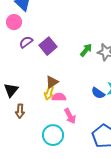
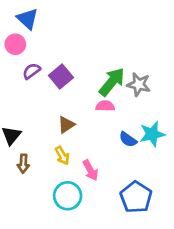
green arrow: (86, 50) -> (112, 82), size x1.6
yellow arrow: (49, 93) -> (62, 156), moved, turned -48
pink semicircle: (59, 97) -> (105, 106), moved

